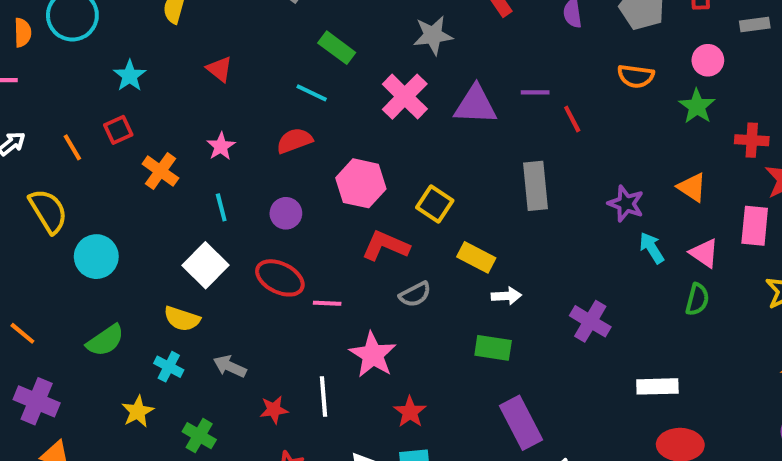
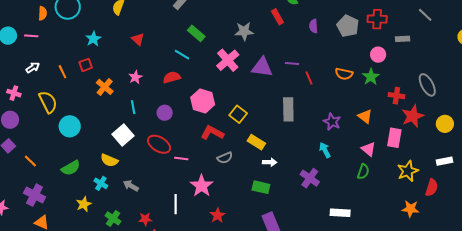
orange semicircle: (636, 76) -> (344, 74), moved
cyan arrow: (652, 248) -> (325, 150), moved
red star: (274, 410) -> (145, 219), moved

